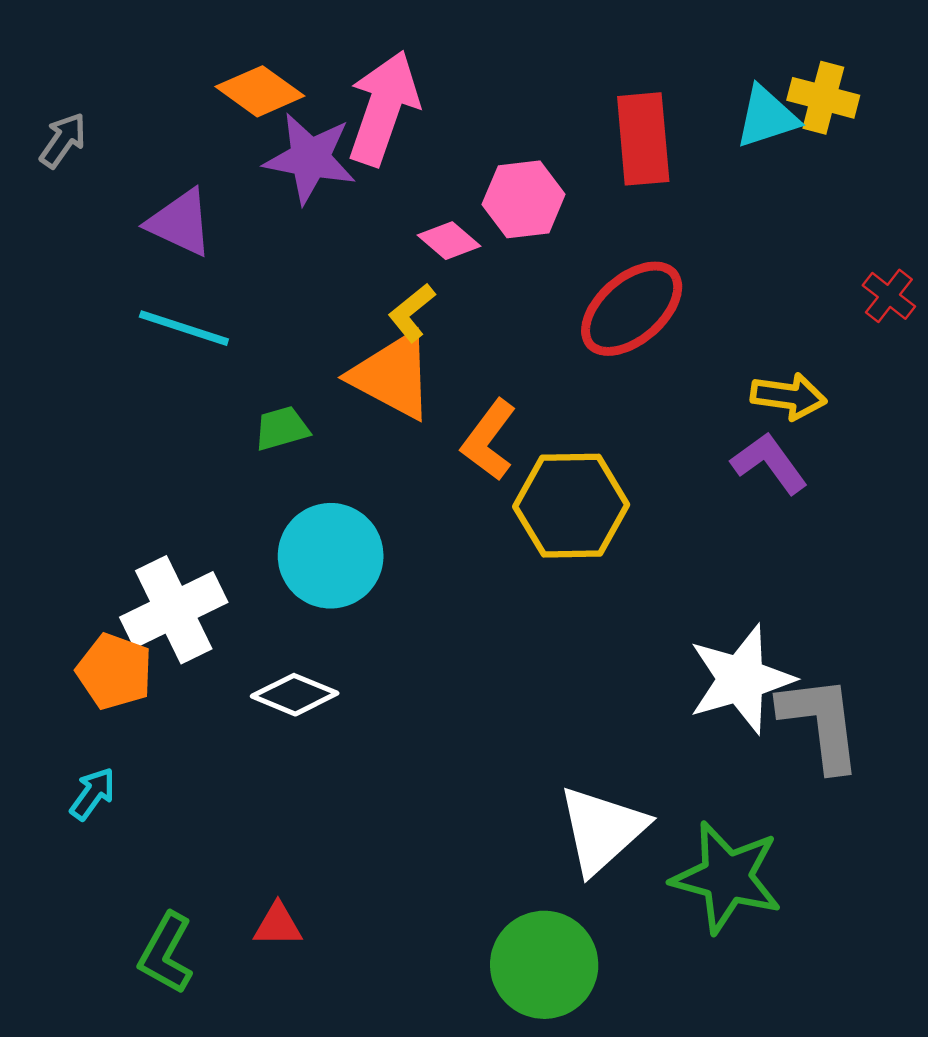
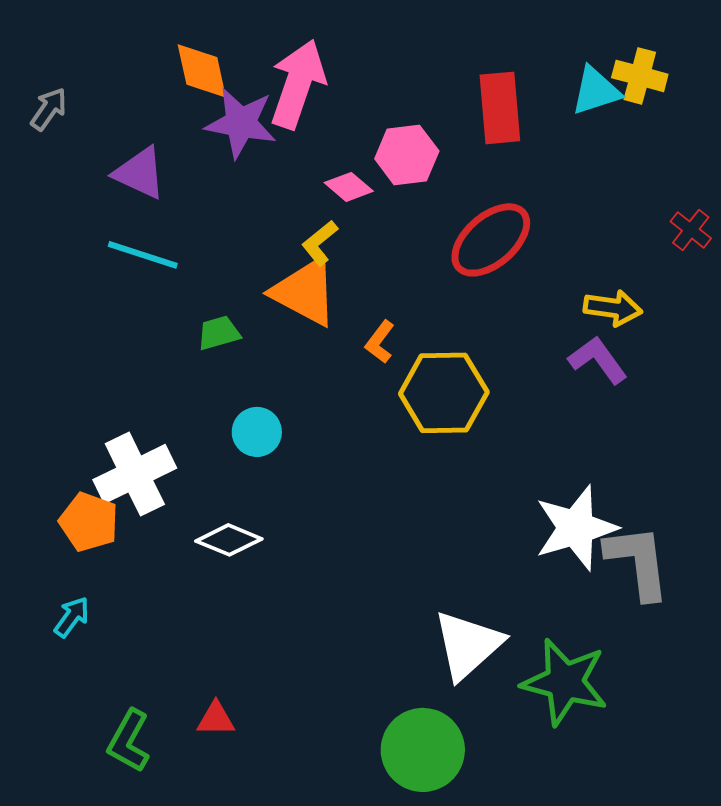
orange diamond: (260, 91) -> (202, 71), turned 42
orange L-shape: (489, 440) -> (380, 342), size x0.7
cyan circle: (331, 556) -> (257, 432), size x0.6

